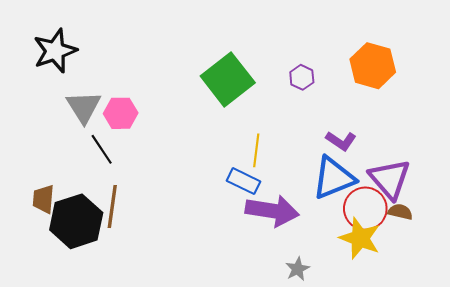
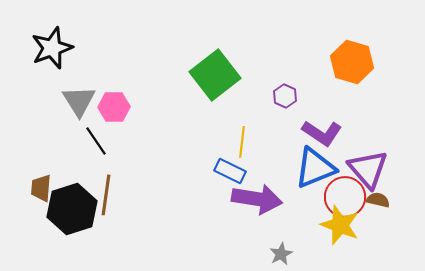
purple hexagon: (302, 77) -> (285, 96), moved
purple L-shape: (341, 141) -> (322, 133), size x1.4

